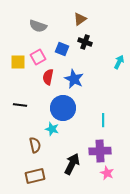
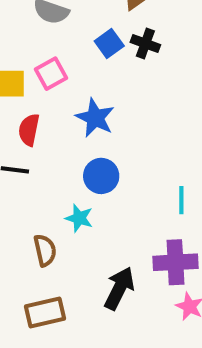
blue square: (62, 49) -> (109, 43), moved, turned 32
red semicircle: (48, 77) -> (29, 130), moved
blue star: (74, 79) -> (95, 118), moved
blue circle: (63, 108) -> (101, 176), size x0.7

